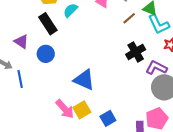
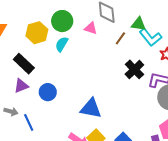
black rectangle: (48, 24) -> (24, 64), moved
purple triangle: (21, 42) -> (21, 86), turned -42

